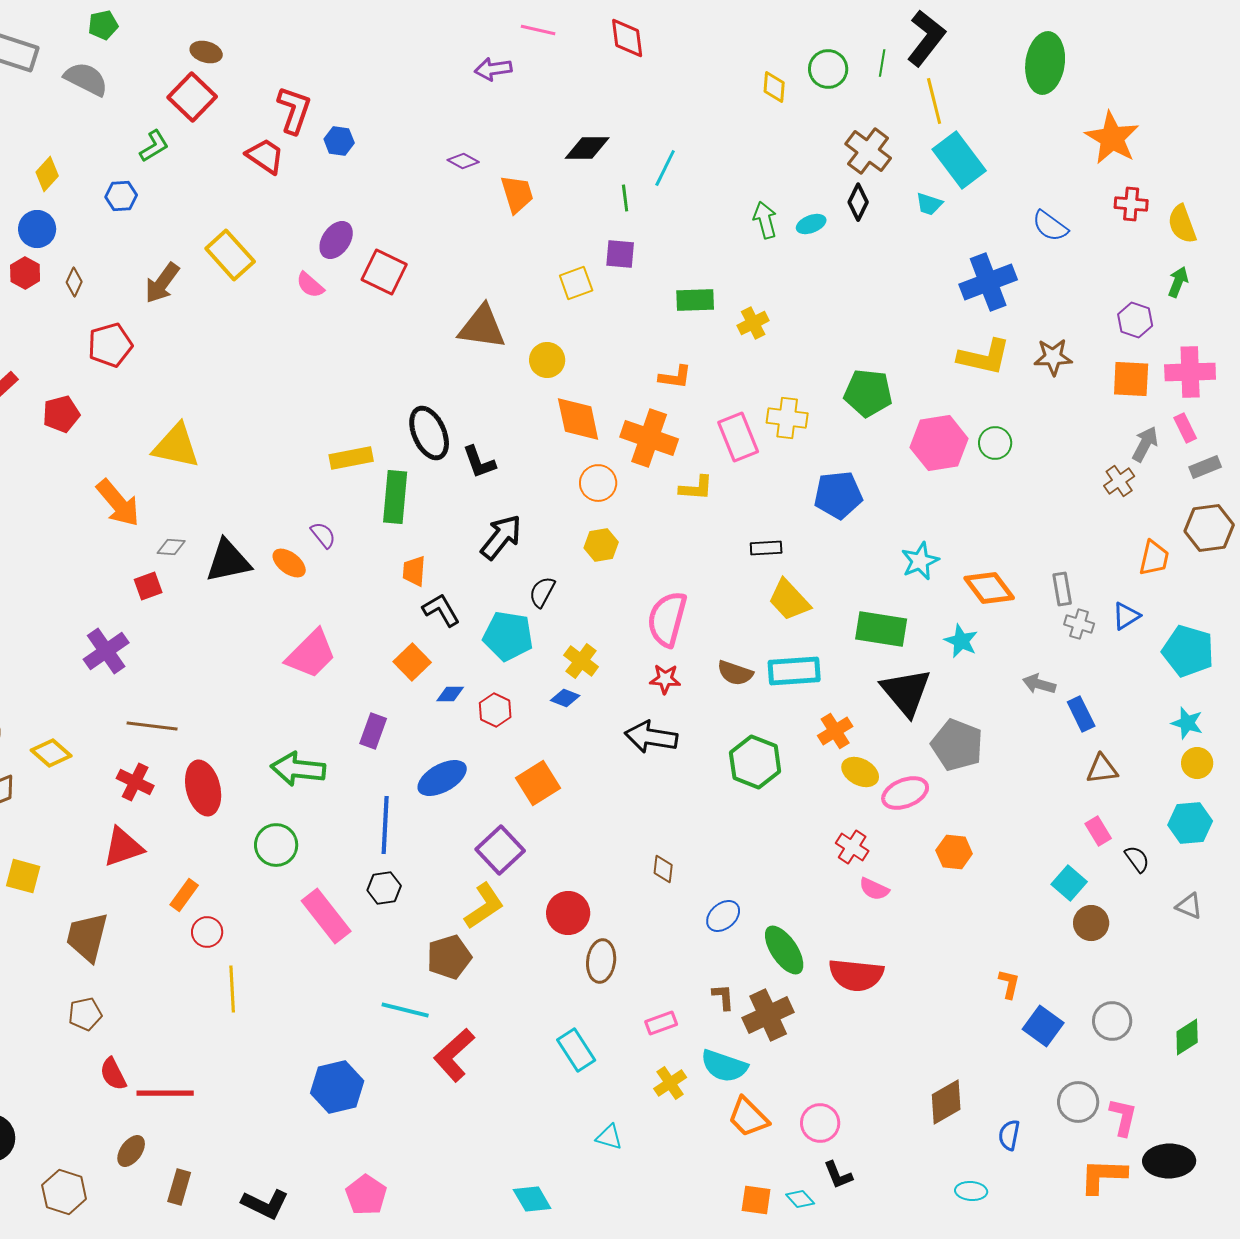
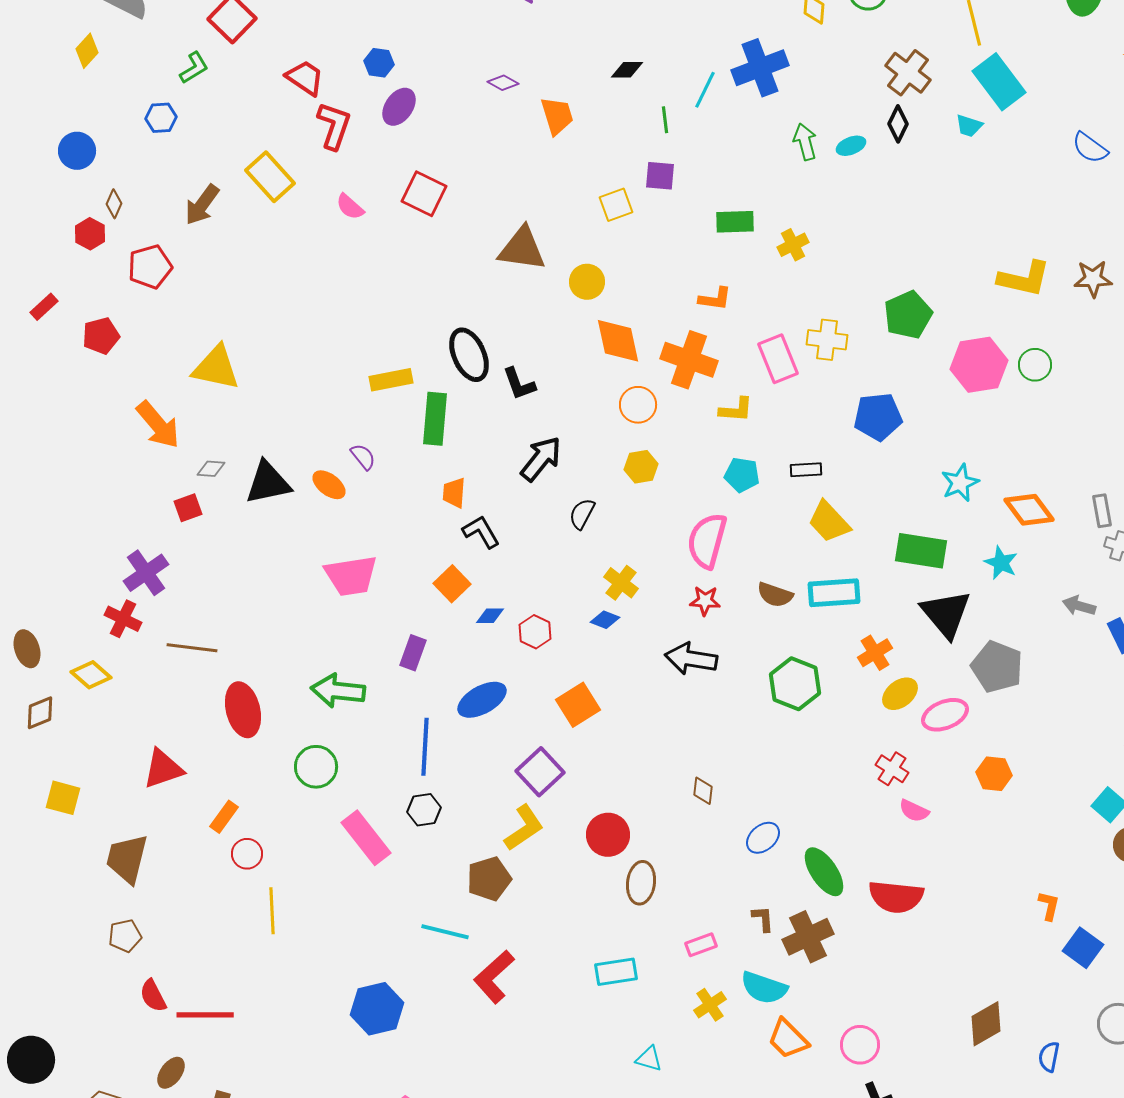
red L-shape: (294, 110) -> (334, 126), moved
black diamond: (587, 148) -> (627, 70), size x0.7
yellow diamond: (47, 174) -> (87, 51), moved
purple ellipse: (336, 240) -> (399, 107), moved
red hexagon: (25, 273) -> (90, 234), moved
blue cross: (988, 282) -> (760, 68), moved
green pentagon: (868, 393) -> (908, 315), turned -30
cyan pentagon: (508, 636) -> (742, 475), moved, size x0.7
pink trapezoid: (311, 654) -> (351, 576), turned 36
yellow ellipse: (860, 772) -> (900, 694), turned -66
red cross: (135, 782) -> (123, 619), moved
cyan rectangle: (576, 1050) -> (616, 972), turned -66

